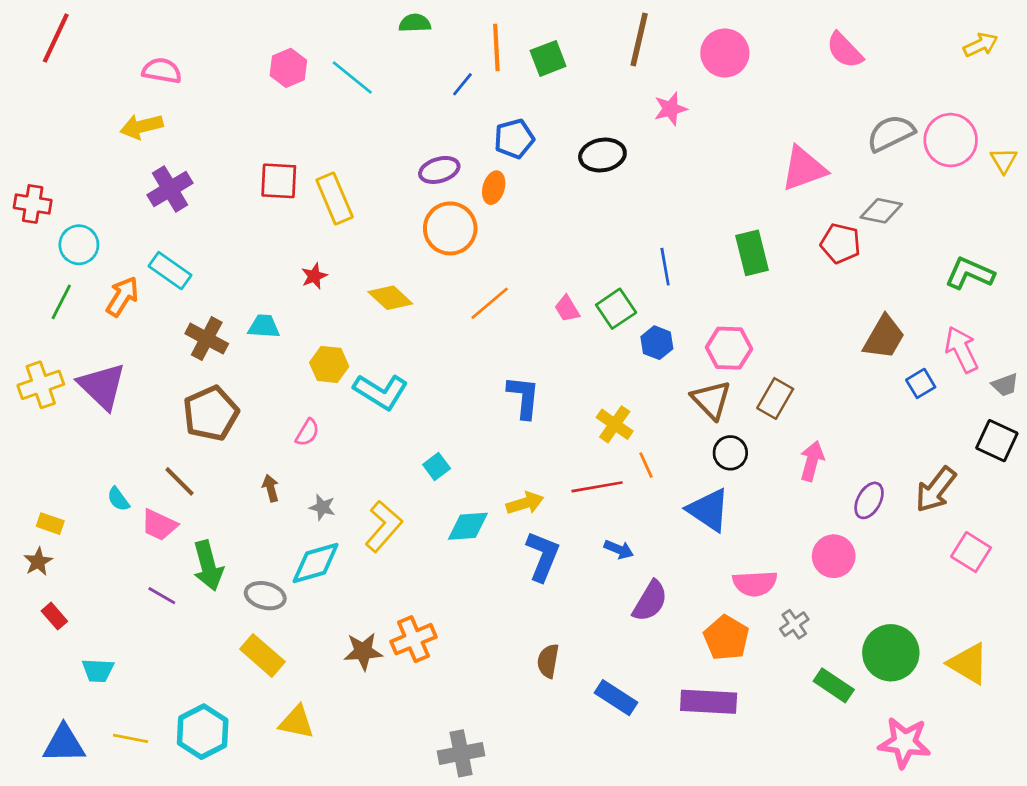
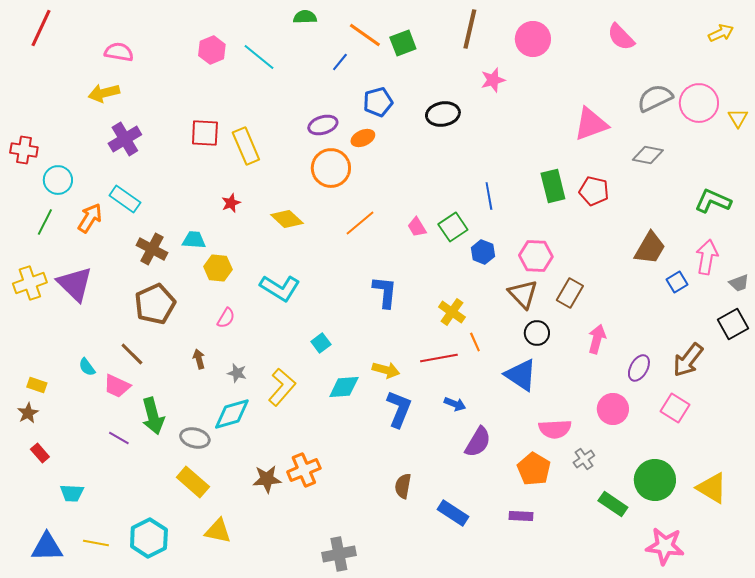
orange line: (496, 48) -> (365, 35), turned -52
orange ellipse: (494, 188) -> (363, 138), turned 50
red pentagon: (840, 243) -> (594, 191), moved
pink arrow: (962, 349) -> (707, 257), turned 36
yellow hexagon: (329, 364) -> (218, 268), moved
black square: (997, 441) -> (733, 324), turned 36
yellow arrow: (525, 503) -> (386, 370), turned 32
pink square: (971, 552) -> (675, 408), moved
purple rectangle: (709, 702) -> (521, 516), size x0.6

